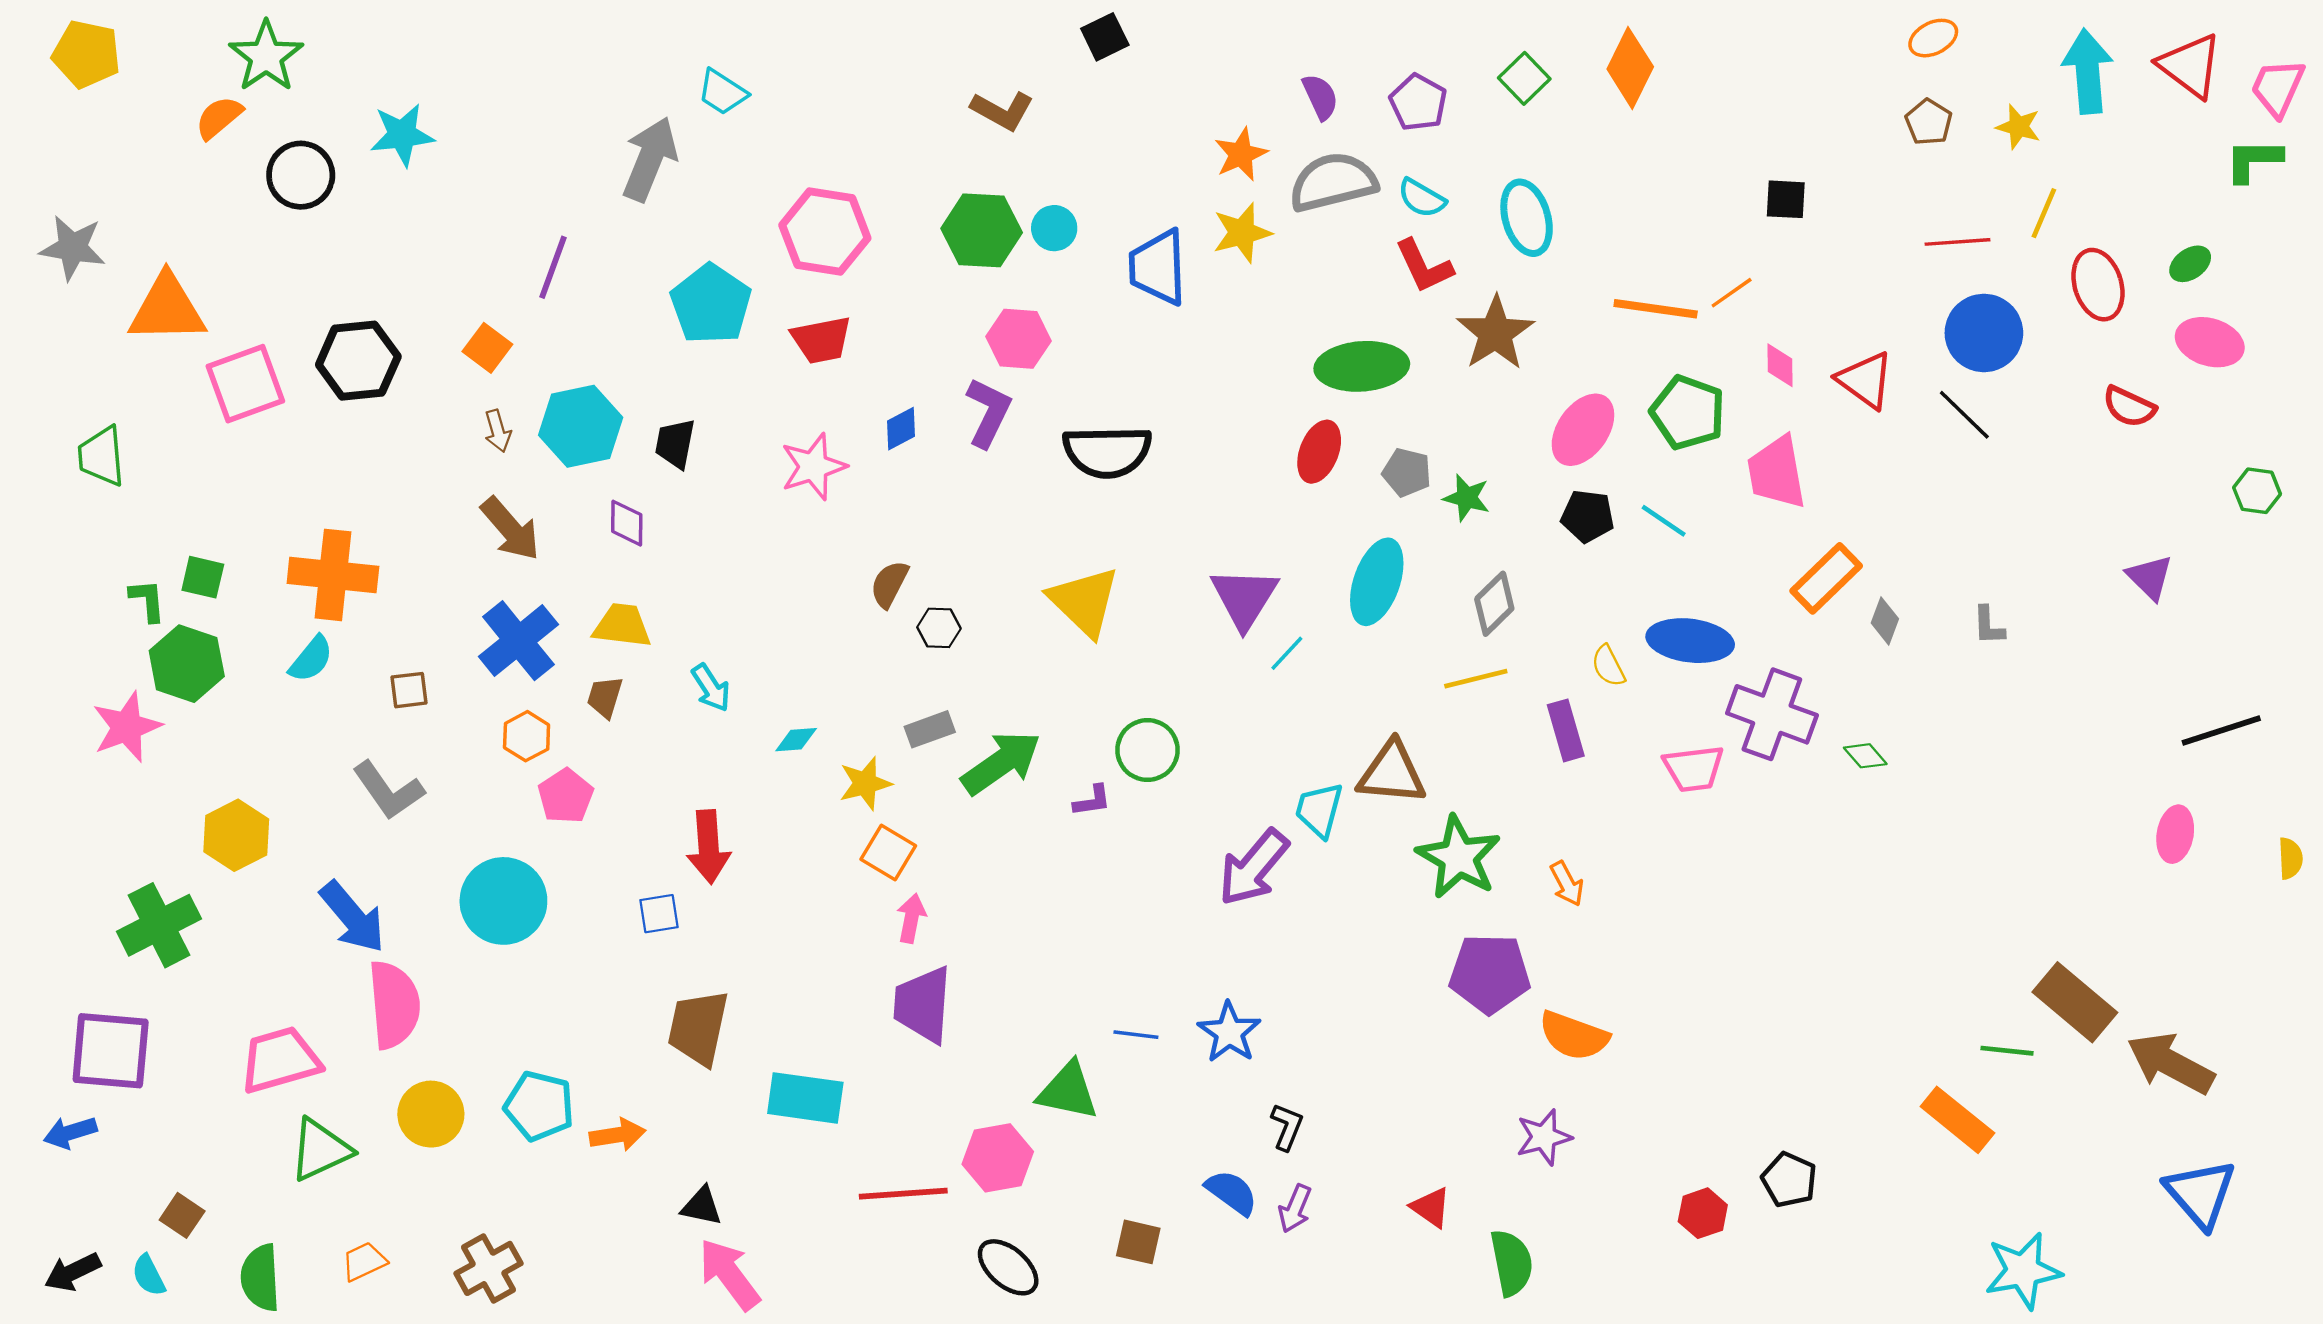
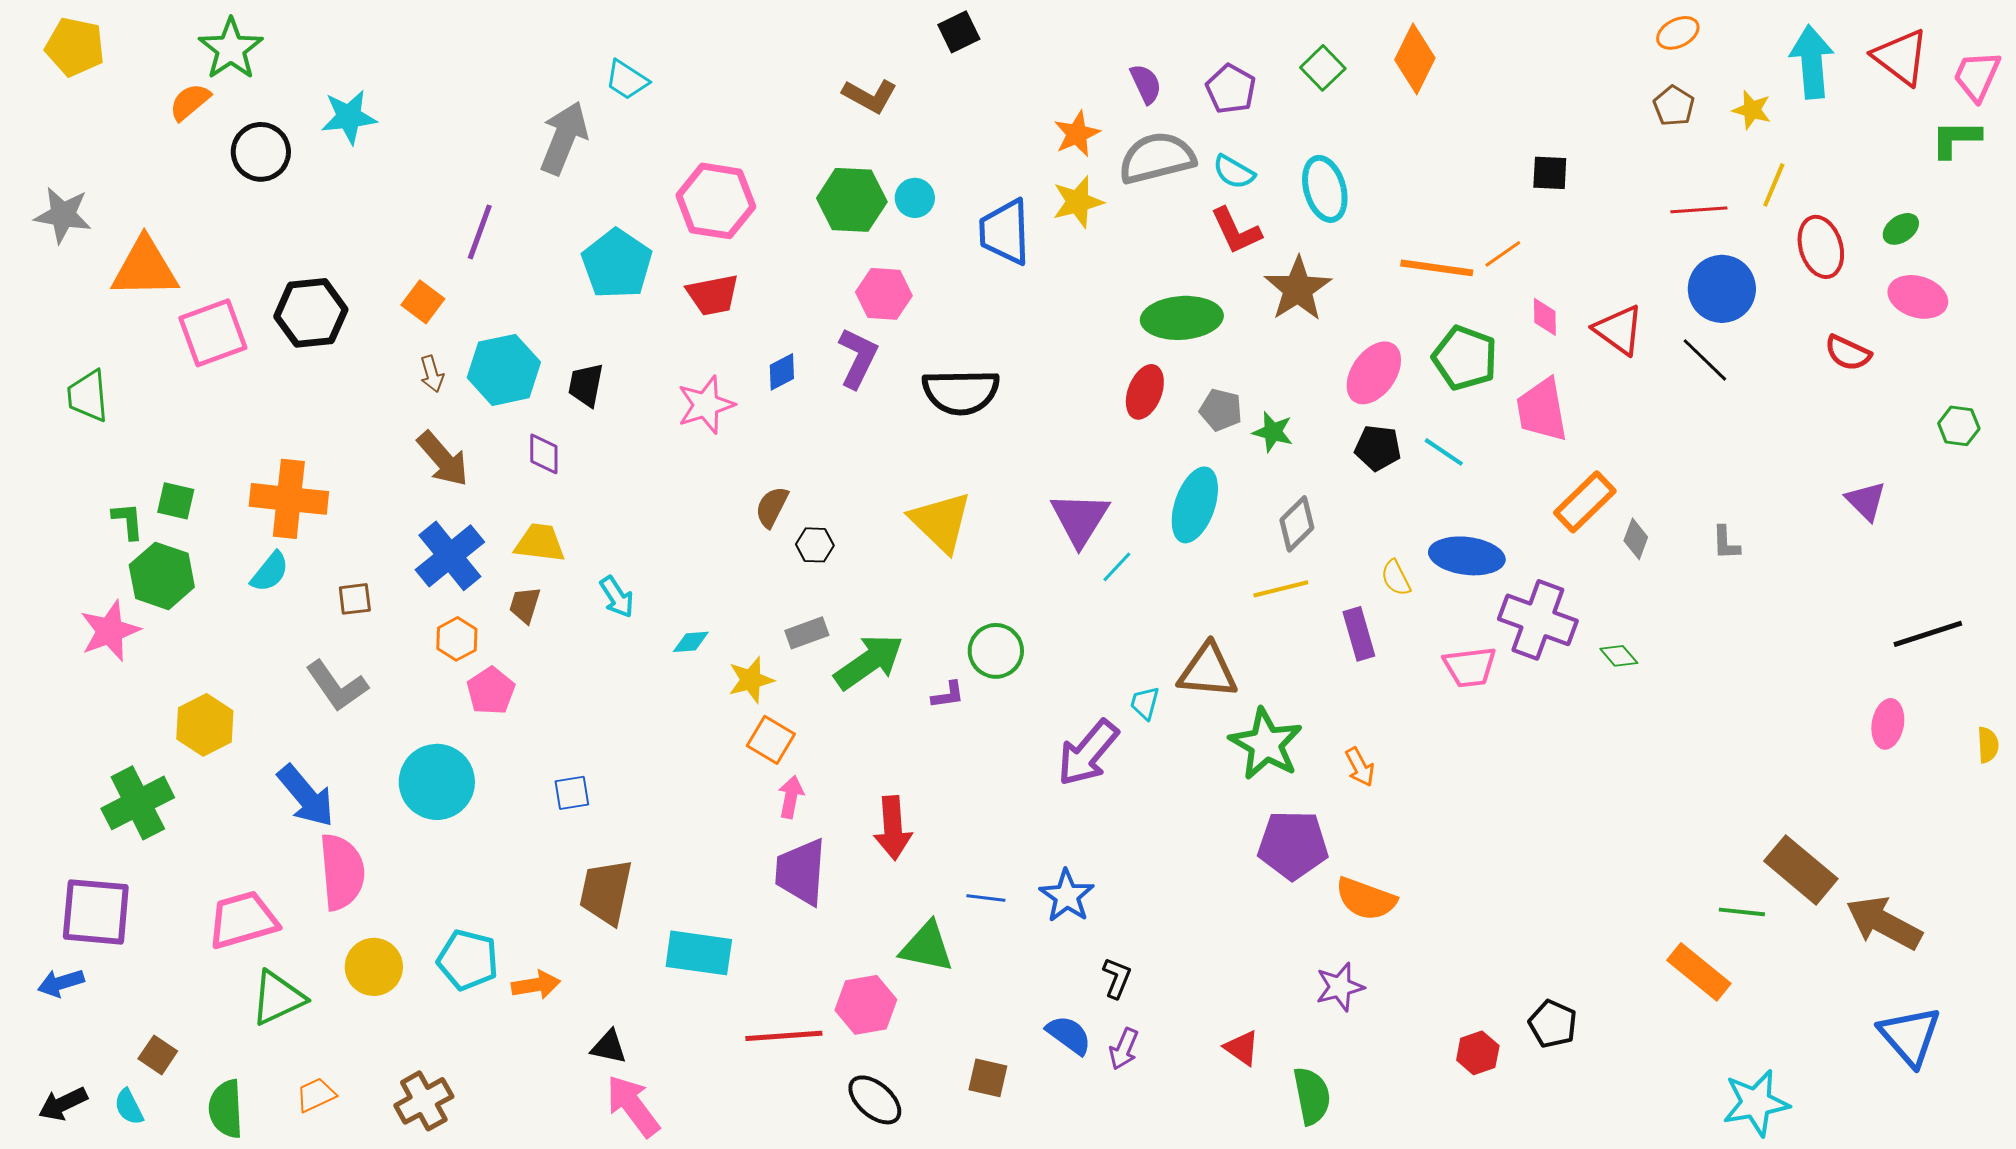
cyan trapezoid: (1319, 810) -> (1145, 703), size x0.7
red arrow: (709, 847) -> (893, 828), moved

